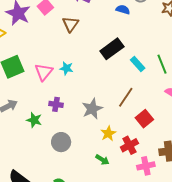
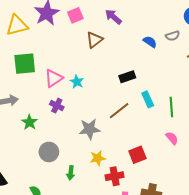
black rectangle: (112, 49) -> (127, 77), size x0.7
brown line: (126, 97) -> (119, 111), moved
purple cross: (56, 104) -> (57, 106), moved
green arrow: (102, 160) -> (71, 173), moved, turned 48

